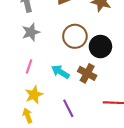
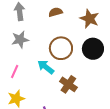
black circle: (100, 47) -> (93, 49), moved
cyan arrow: (60, 72) -> (46, 67), moved

